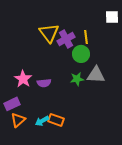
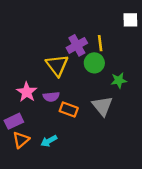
yellow triangle: (49, 33) -> (57, 65), moved
gray triangle: (96, 75) -> (102, 106), moved, turned 48
green star: (77, 79) -> (119, 80), moved
orange rectangle: (56, 120) -> (69, 110), moved

